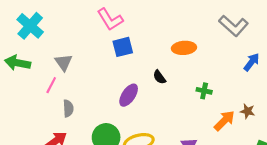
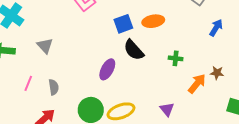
blue square: (123, 47) -> (123, 24), moved
black semicircle: (159, 77) -> (134, 50), size x1.6
pink line: (51, 85) -> (28, 83), moved

